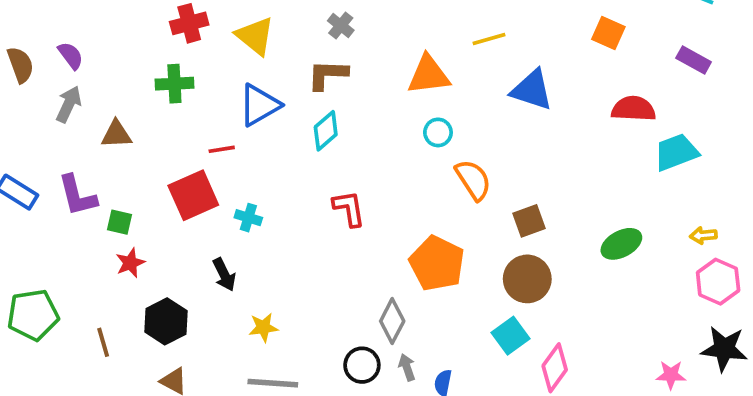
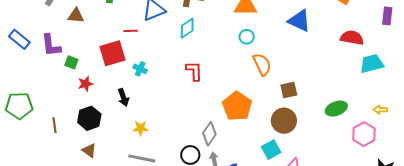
purple rectangle: (694, 60) -> (387, 16), turned 60
red star: (130, 263) -> (85, 84), moved
pink hexagon: (718, 282) -> (364, 134), moved

